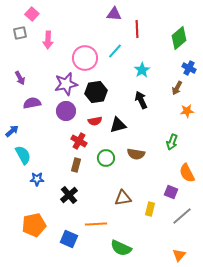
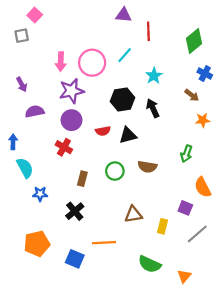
pink arrow: (48, 40) -> (61, 62), moved
brown arrow: (177, 88) -> (192, 95), turned -80
black hexagon: (96, 92) -> (122, 100), moved
blue arrow: (12, 131) -> (13, 142), turned -48
red cross: (79, 141) -> (64, 147), moved
green semicircle: (121, 248) -> (150, 264), moved
orange triangle: (179, 255) -> (184, 276), moved

